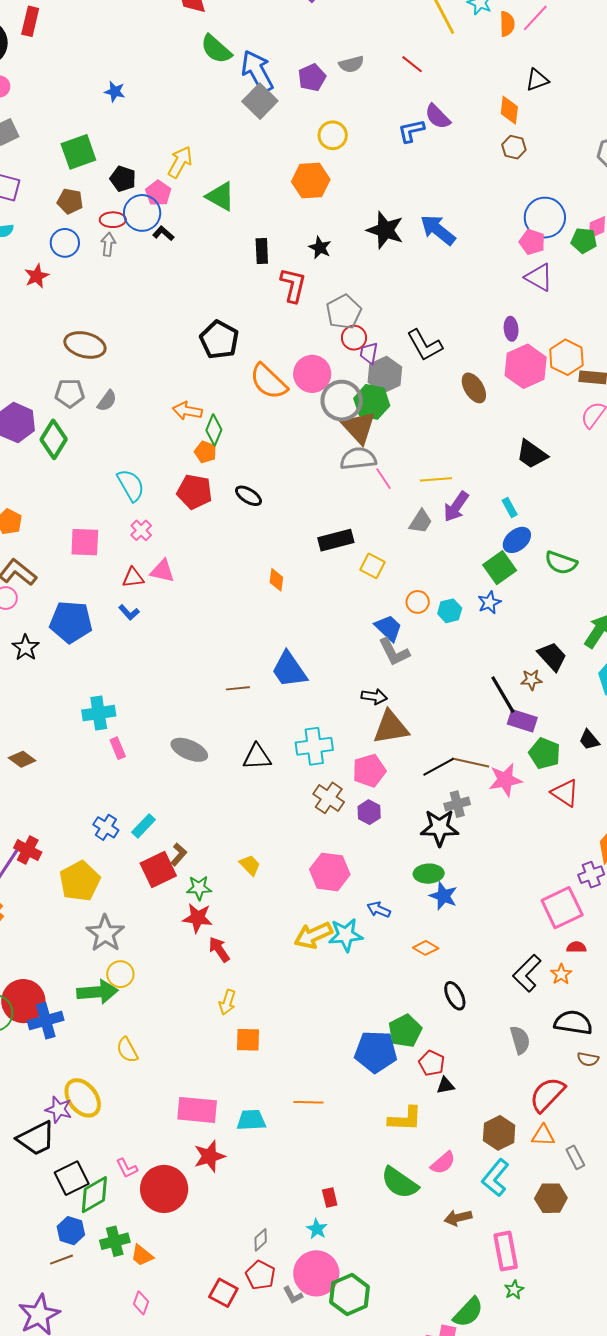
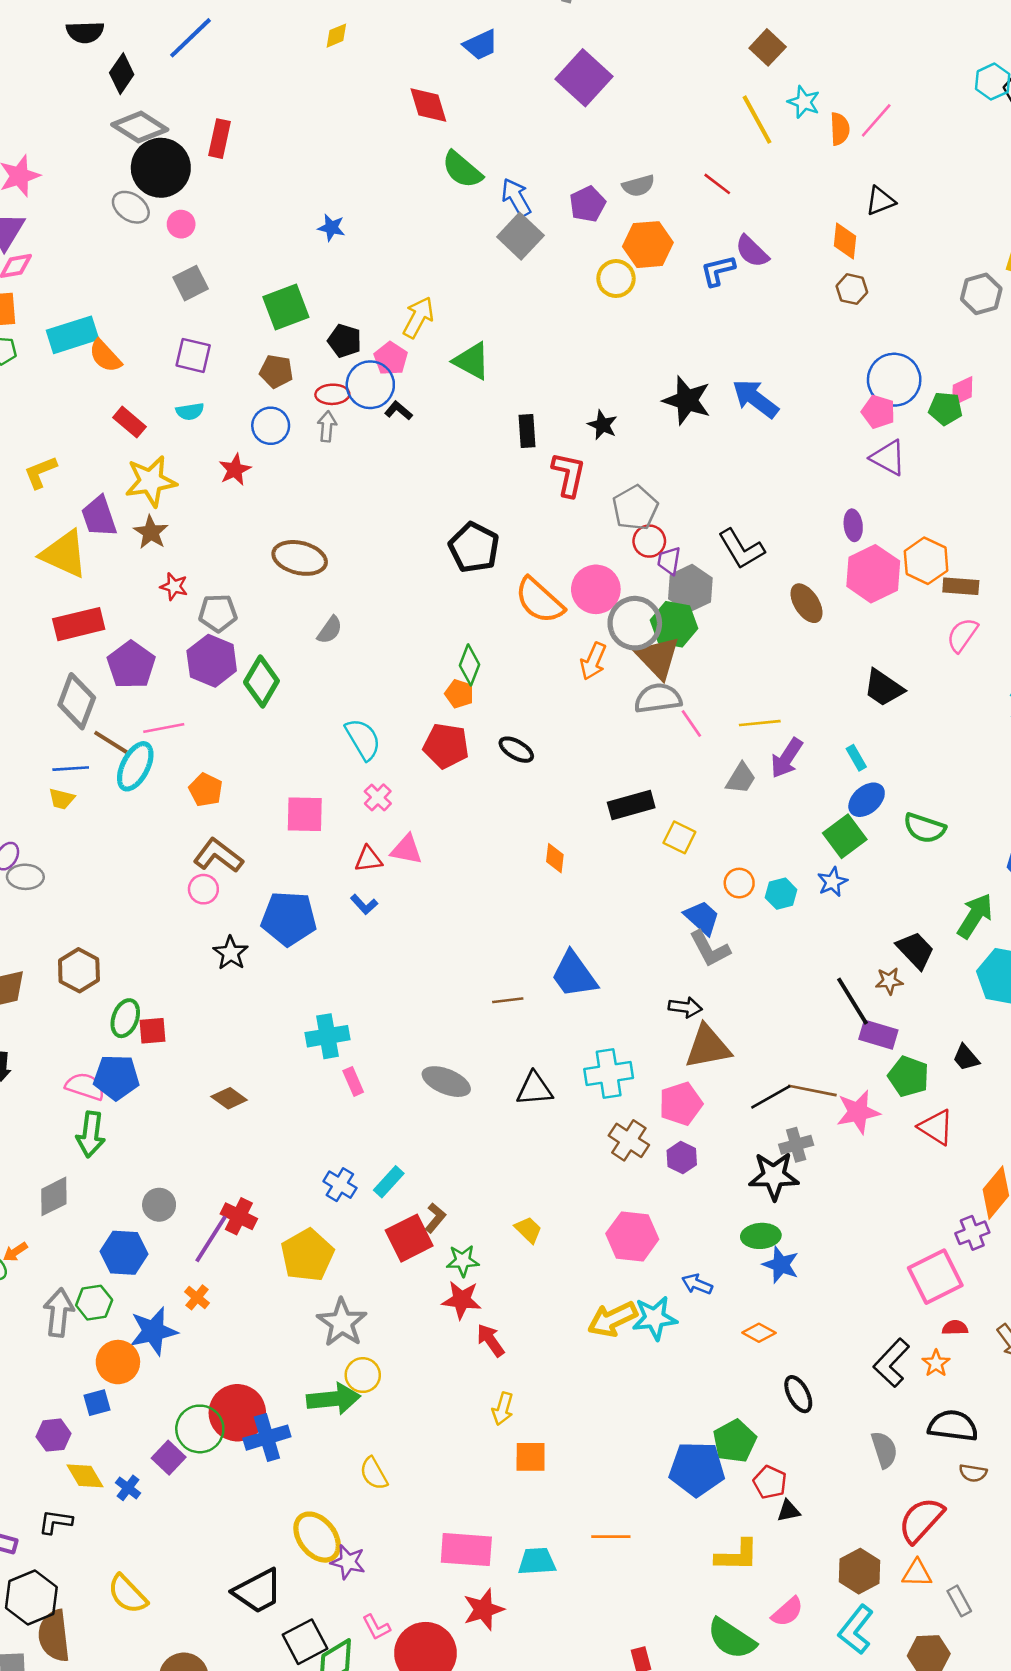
blue arrow: (257, 71) -> (516, 198), size x0.7
orange hexagon: (311, 181) -> (648, 245), moved
gray pentagon: (70, 393) -> (218, 613), moved
orange arrow: (187, 411) -> (593, 661), moved, turned -76
purple star: (59, 1109) -> (348, 1562), moved

